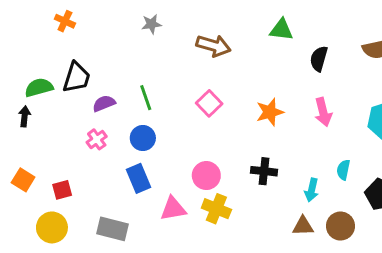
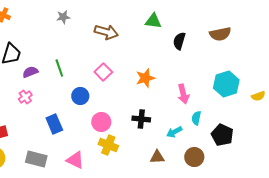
pink arrow: (323, 112) -> (183, 94), moved
blue circle: (143, 138) -> (80, 96), moved
cyan arrow: (312, 190) -> (174, 132), turned 49
pink triangle: (173, 209) -> (75, 160), moved, turned 36
brown triangle: (303, 226) -> (157, 157), moved

